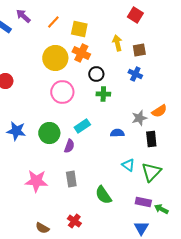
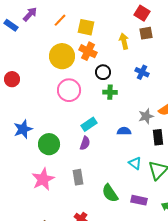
purple arrow: (23, 16) -> (30, 14), turned 91
brown square: (139, 50) -> (146, 33), moved
blue star: (16, 131) -> (23, 129), turned -30
green circle: (49, 133) -> (49, 144), moved
purple semicircle: (69, 146) -> (85, 143), moved
pink star: (36, 181) -> (43, 179), turned -30
purple rectangle: (143, 202) -> (139, 200), moved

